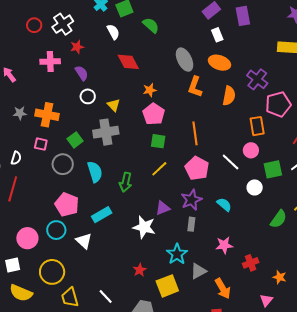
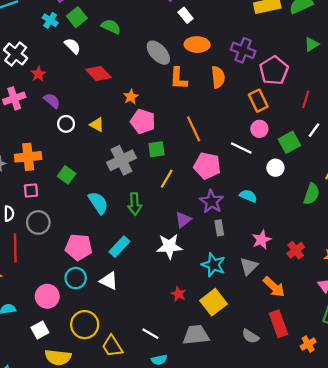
gray cross: (106, 132) -> (121, 160), moved
gray circle: (63, 164) -> (38, 222), moved
gray triangle: (198, 271) -> (249, 266), moved

